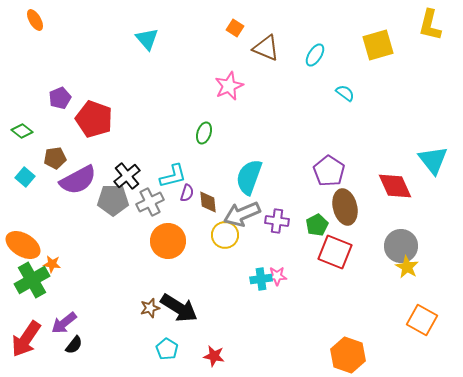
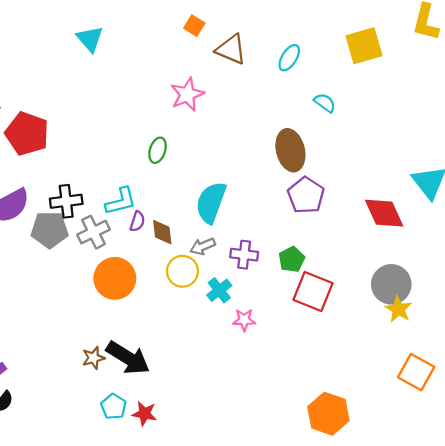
black cross: (127, 176) -> (66, 201), turned 32
brown ellipse: (345, 207) -> (290, 150), moved
gray arrow: (242, 214) -> (203, 246), size x0.6
cyan cross: (261, 279) -> (219, 290), moved, turned -30
red star: (214, 356) -> (144, 414), moved

